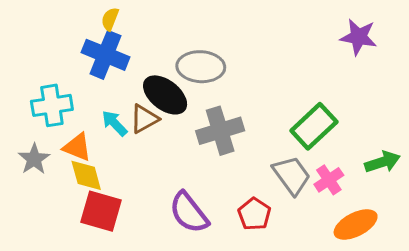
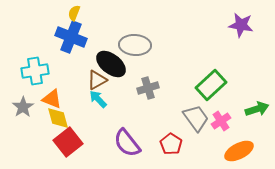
cyan arrow: (114, 123) -> (98, 99), moved
gray cross: (220, 131) -> (148, 88), size x0.7
red square: (101, 211) -> (68, 142), turned 36

